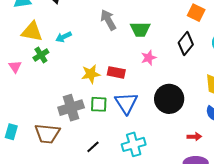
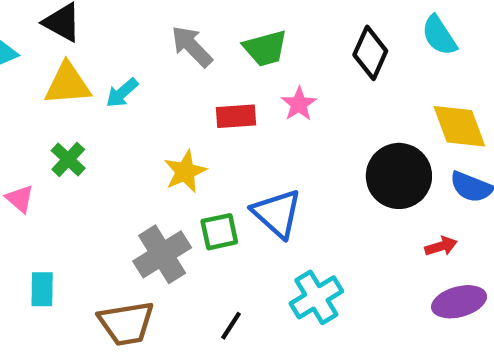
yellow triangle: (32, 32) -> (68, 84), moved
cyan arrow: (64, 37) -> (122, 93), moved
red rectangle: (116, 72) -> (236, 116), moved
black circle: (169, 99) -> (399, 176), moved
cyan rectangle: (11, 132) -> (42, 289), moved

